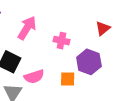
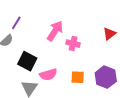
pink arrow: (27, 28) -> (55, 31), moved
purple hexagon: (89, 62) -> (106, 77), moved

